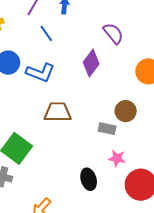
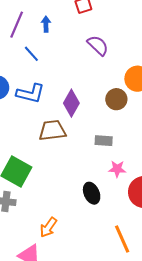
purple diamond: (91, 63) -> (71, 103), moved
brown circle: (126, 111) -> (116, 99), moved

